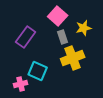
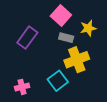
gray rectangle: (63, 37) -> (66, 38), turned -56
cyan square: (38, 71) -> (58, 81), moved, turned 30

